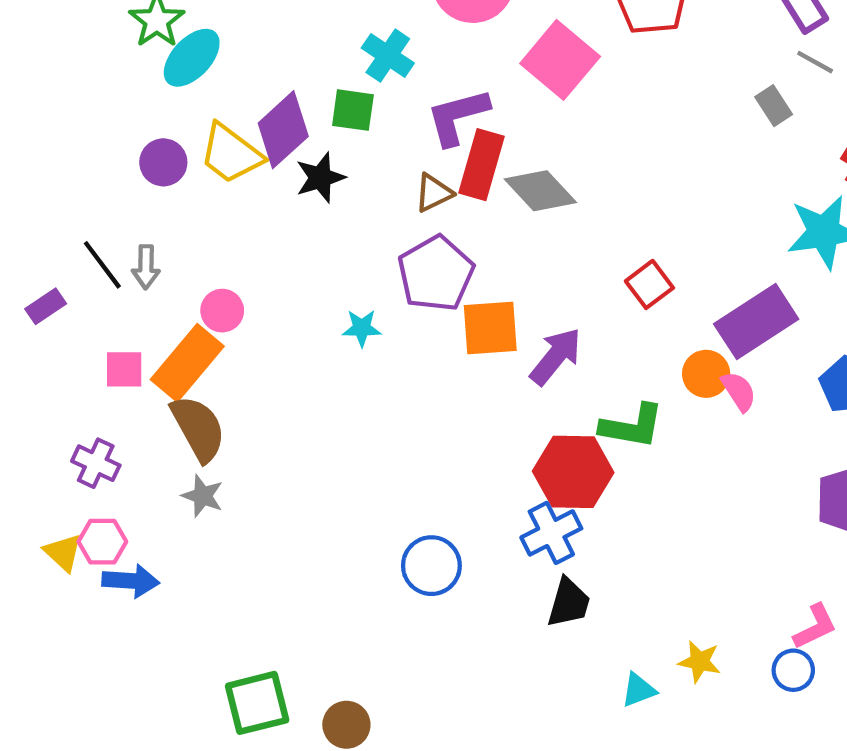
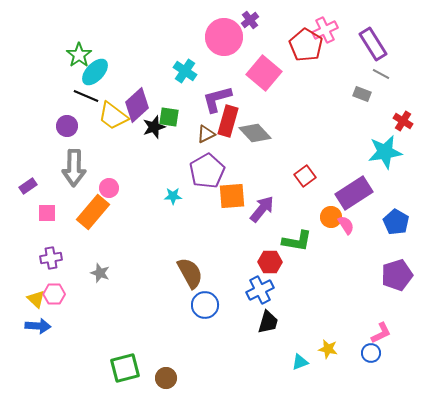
gray rectangle: (774, 106) -> (362, 94), turned -36
green square: (353, 110) -> (169, 117), moved
purple circle: (163, 162) -> (67, 126), moved
black line: (102, 265) -> (86, 96), moved, turned -30
gray arrow: (146, 267) -> (74, 168), size x1.8
pink square: (124, 369) -> (47, 213), moved
brown semicircle: (198, 428) -> (190, 273), moved
purple cross: (96, 463) -> (51, 258), turned -35
red hexagon: (573, 472) -> (270, 262), size x0.7
blue arrow: (131, 581) -> (38, 326), moved

